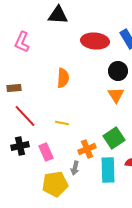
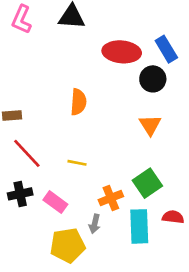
pink L-shape: (22, 42) -> (22, 19), moved
black circle: (118, 71) -> (153, 79), moved
pink rectangle: (46, 152) -> (55, 202), turned -30

